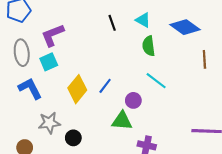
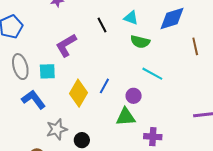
blue diamond: (185, 27) -> (172, 19), turned -44
purple L-shape: (53, 35) -> (66, 45), moved
green semicircle: (149, 46) -> (140, 42), turned -60
cyan square: (49, 62) -> (47, 71), turned 30

